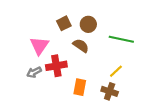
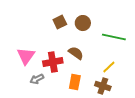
pink triangle: (39, 46) -> (26, 56), moved
brown semicircle: (81, 46) -> (76, 53), moved
gray arrow: (34, 72) -> (37, 79), moved

